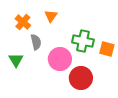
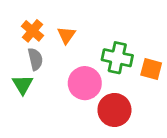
orange triangle: (51, 16) -> (66, 35), moved
gray semicircle: (36, 42) -> (35, 59), moved

